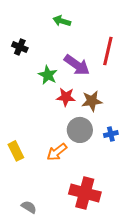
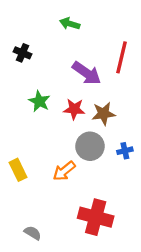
green star: (48, 75) -> (39, 101), moved

